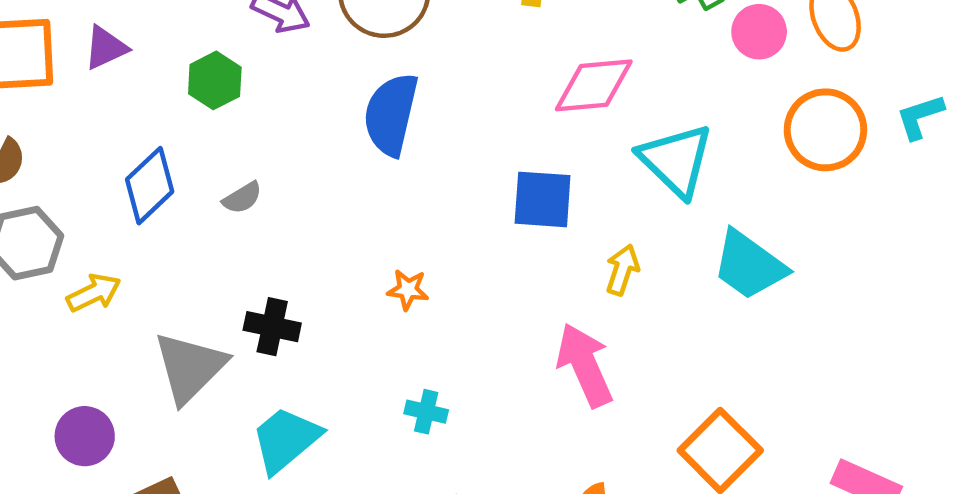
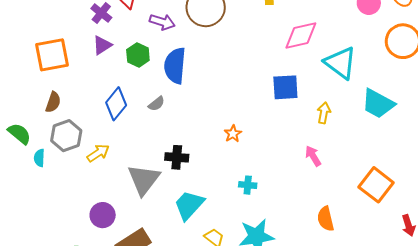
purple triangle: (106, 48) -> (102, 45), moved
blue semicircle: (391, 114) -> (175, 66), moved
orange star: (408, 290) -> (233, 134), turned -30
pink arrow: (585, 365) -> (313, 156), size x0.6

